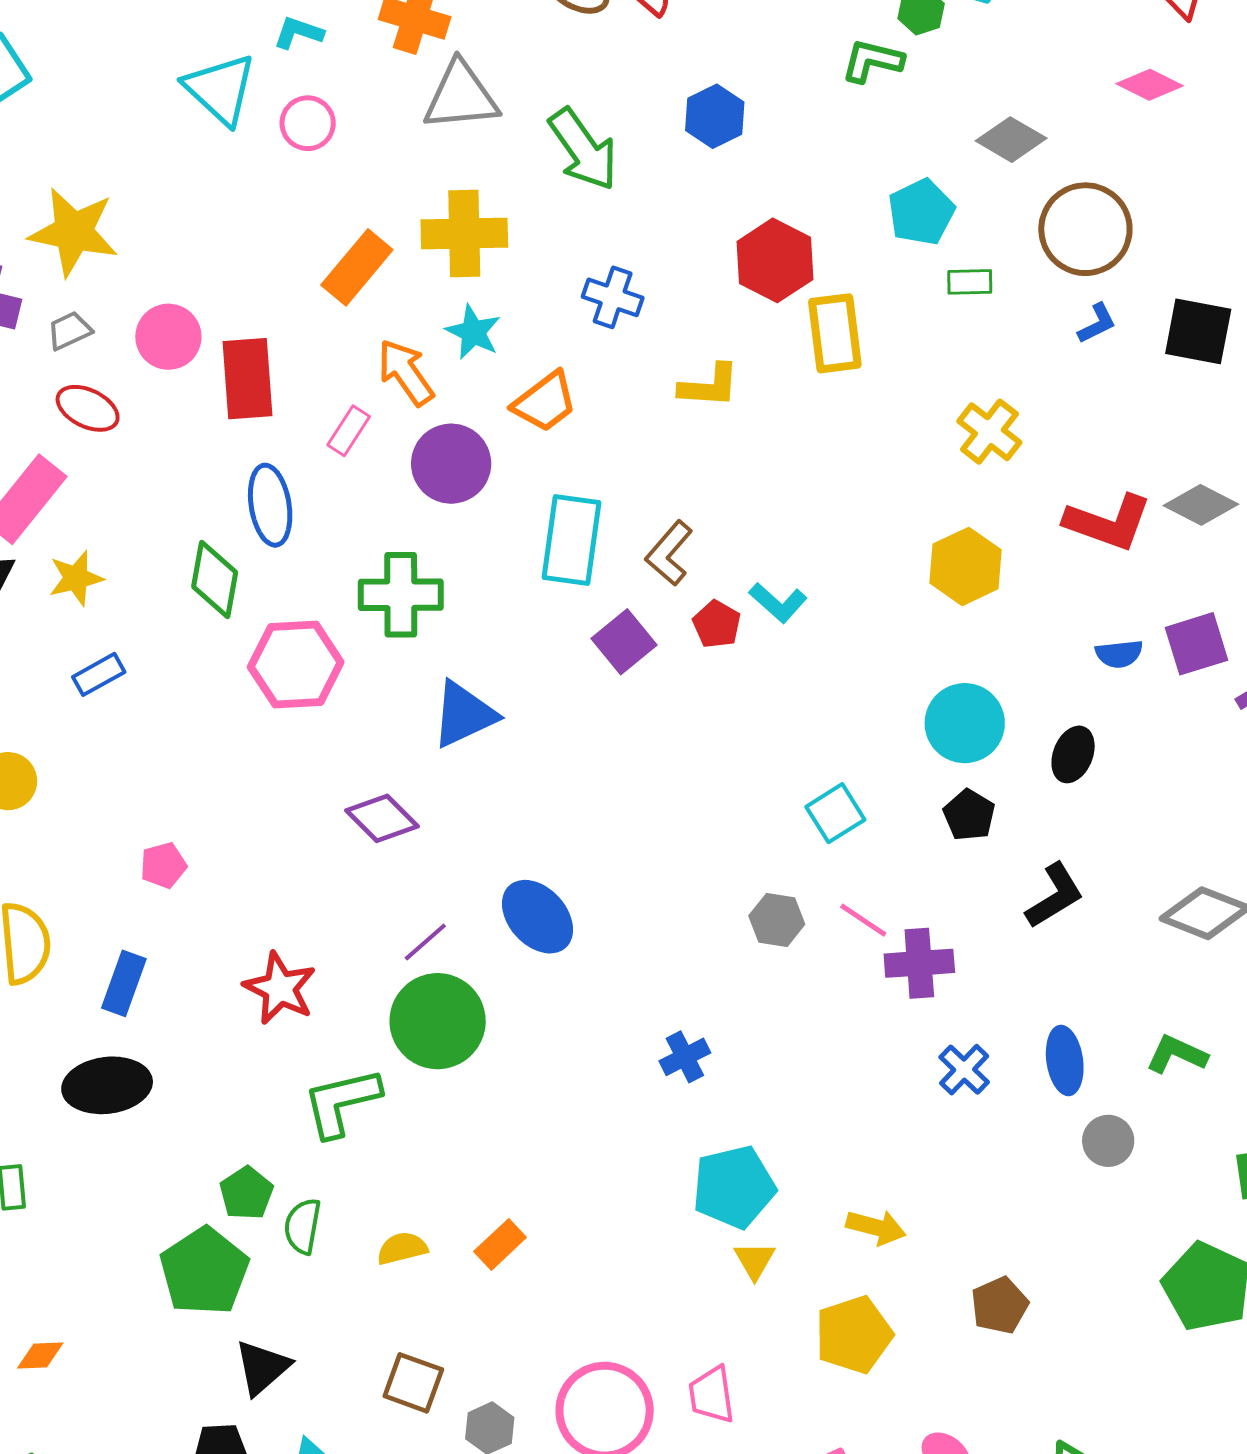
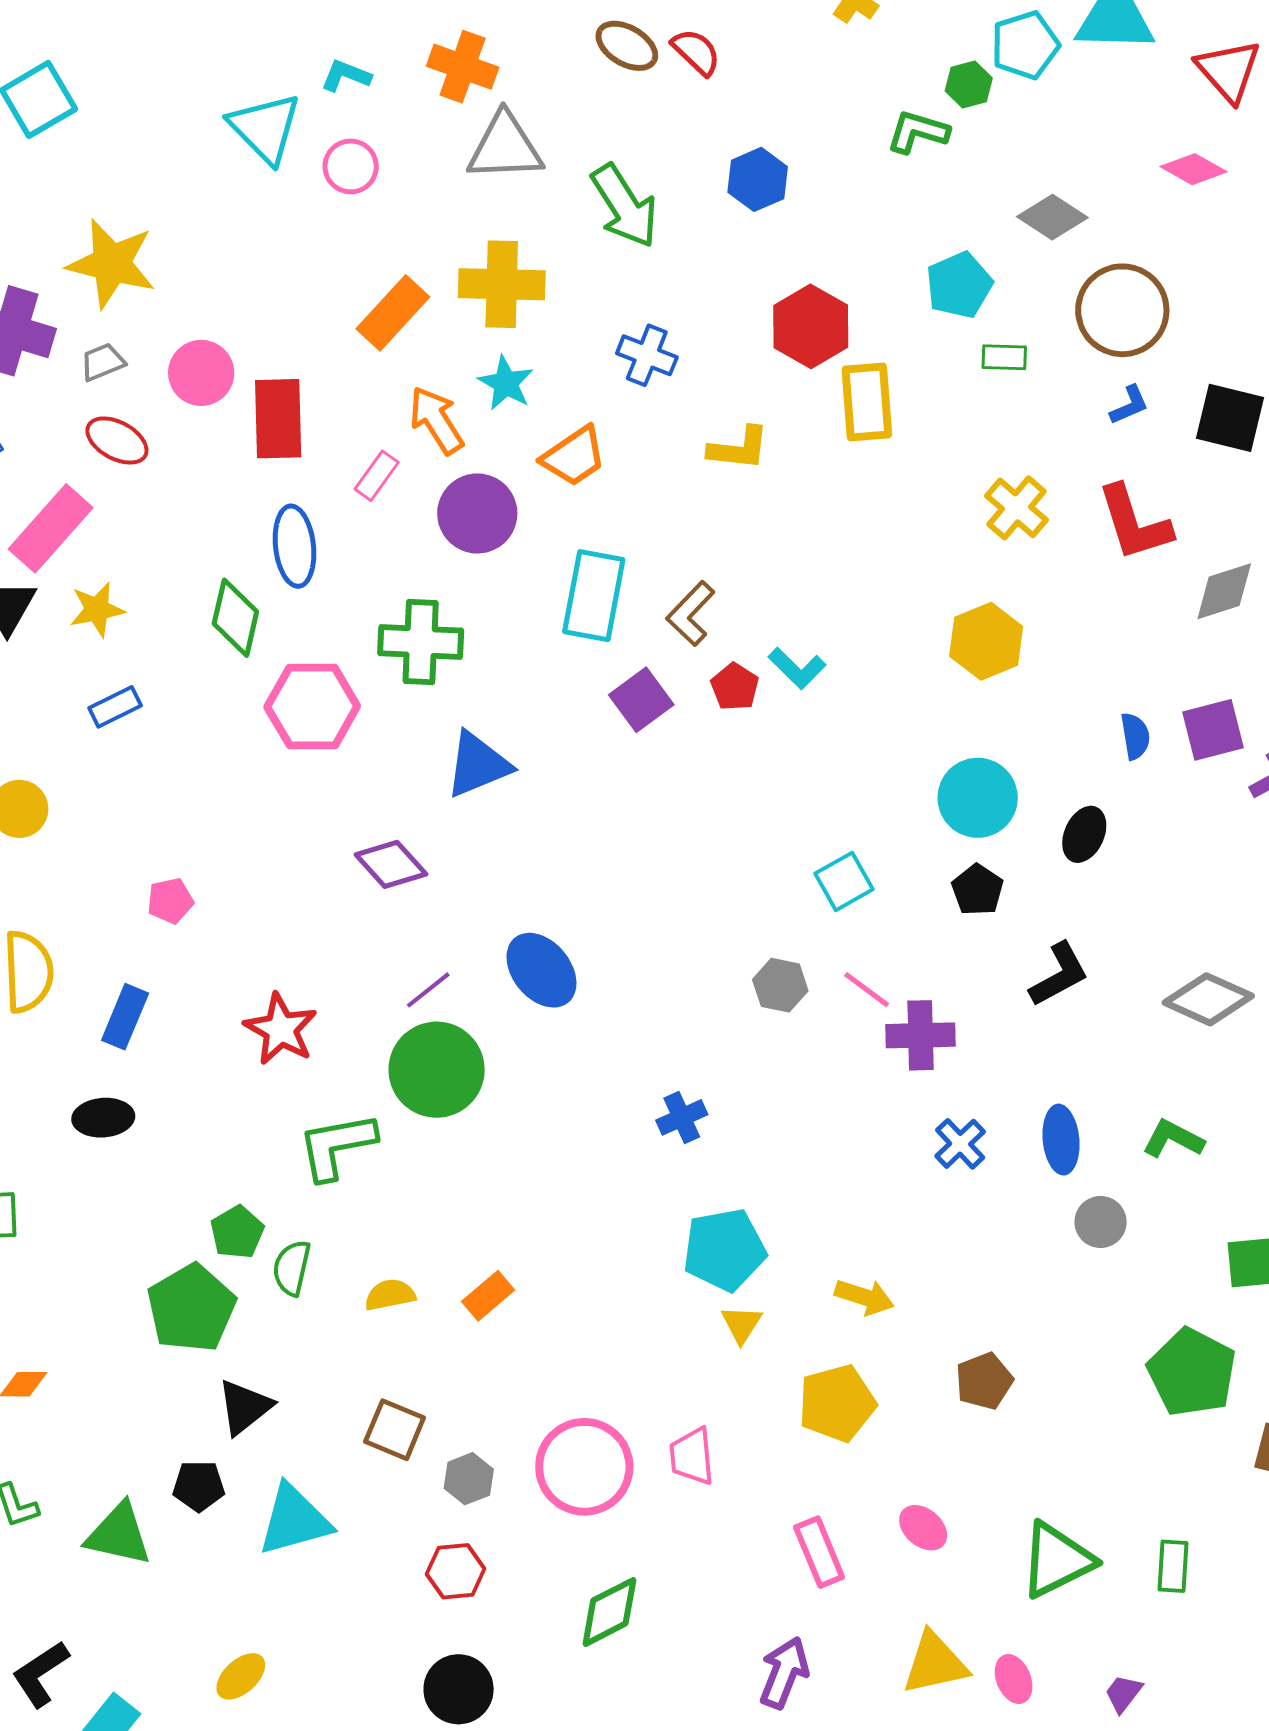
gray diamond: (1201, 505) -> (1224, 591), turned -48
red L-shape: (1108, 522) -> (1134, 523), moved, turned 50
blue semicircle: (1119, 654) -> (1135, 736), turned -96
black ellipse: (107, 1085) -> (103, 1118), size x0.7

